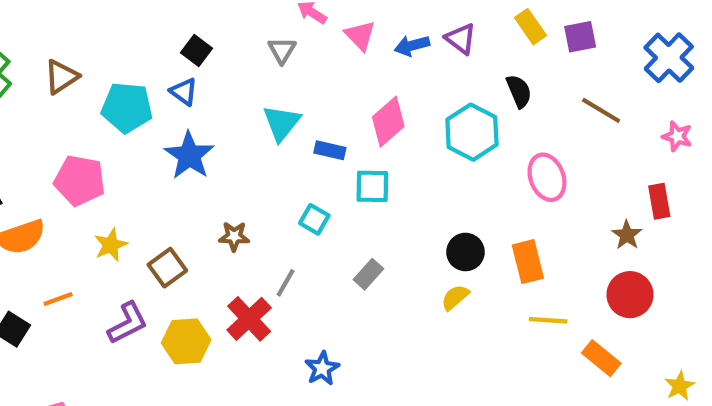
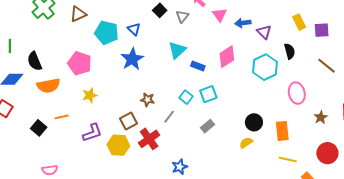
purple triangle: (461, 39) -> (264, 32), moved
black square: (197, 50) -> (160, 10), moved
cyan square: (372, 186) -> (208, 94), moved, turned -30
brown star: (627, 235) -> (321, 117), moved
brown square: (167, 268) -> (129, 121), moved
gray line: (286, 283) -> (169, 117), moved

